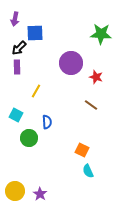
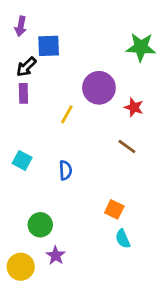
yellow line: (36, 91) -> (67, 114), moved
green circle: (29, 138) -> (40, 225), moved
purple star: (40, 194) -> (56, 256), moved

